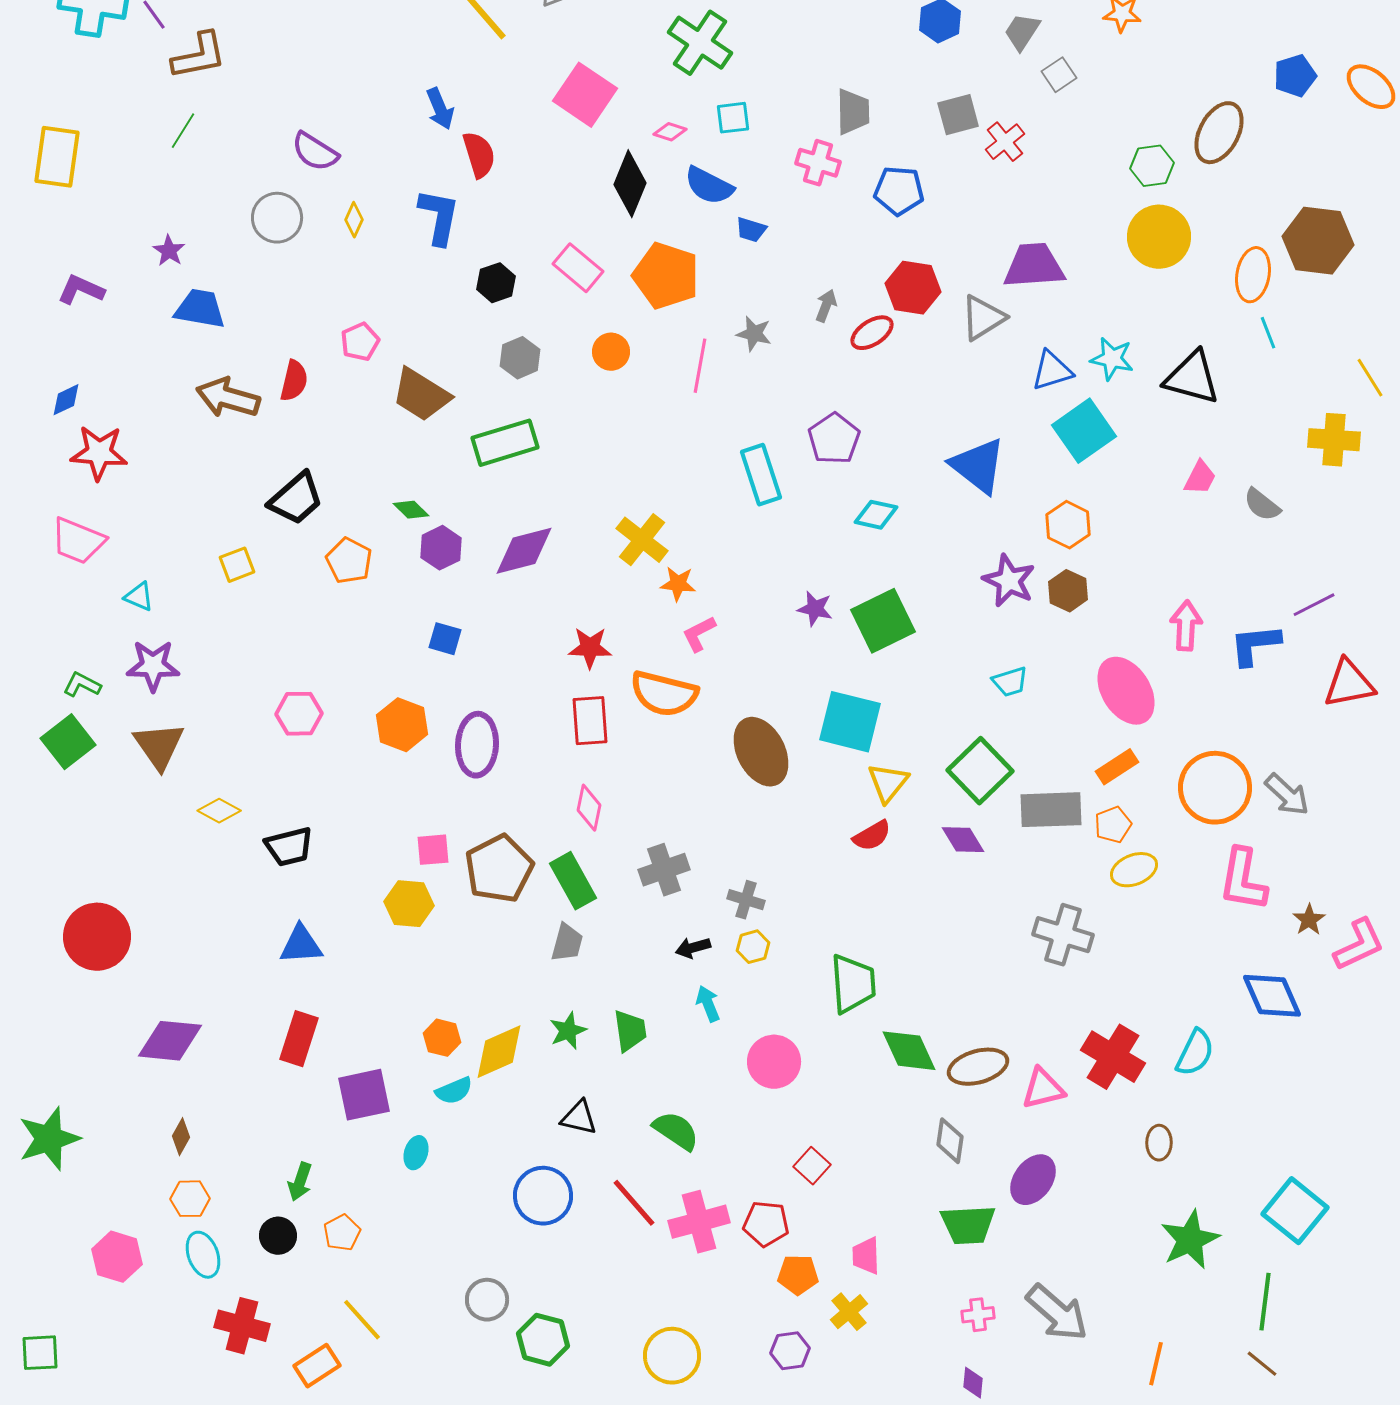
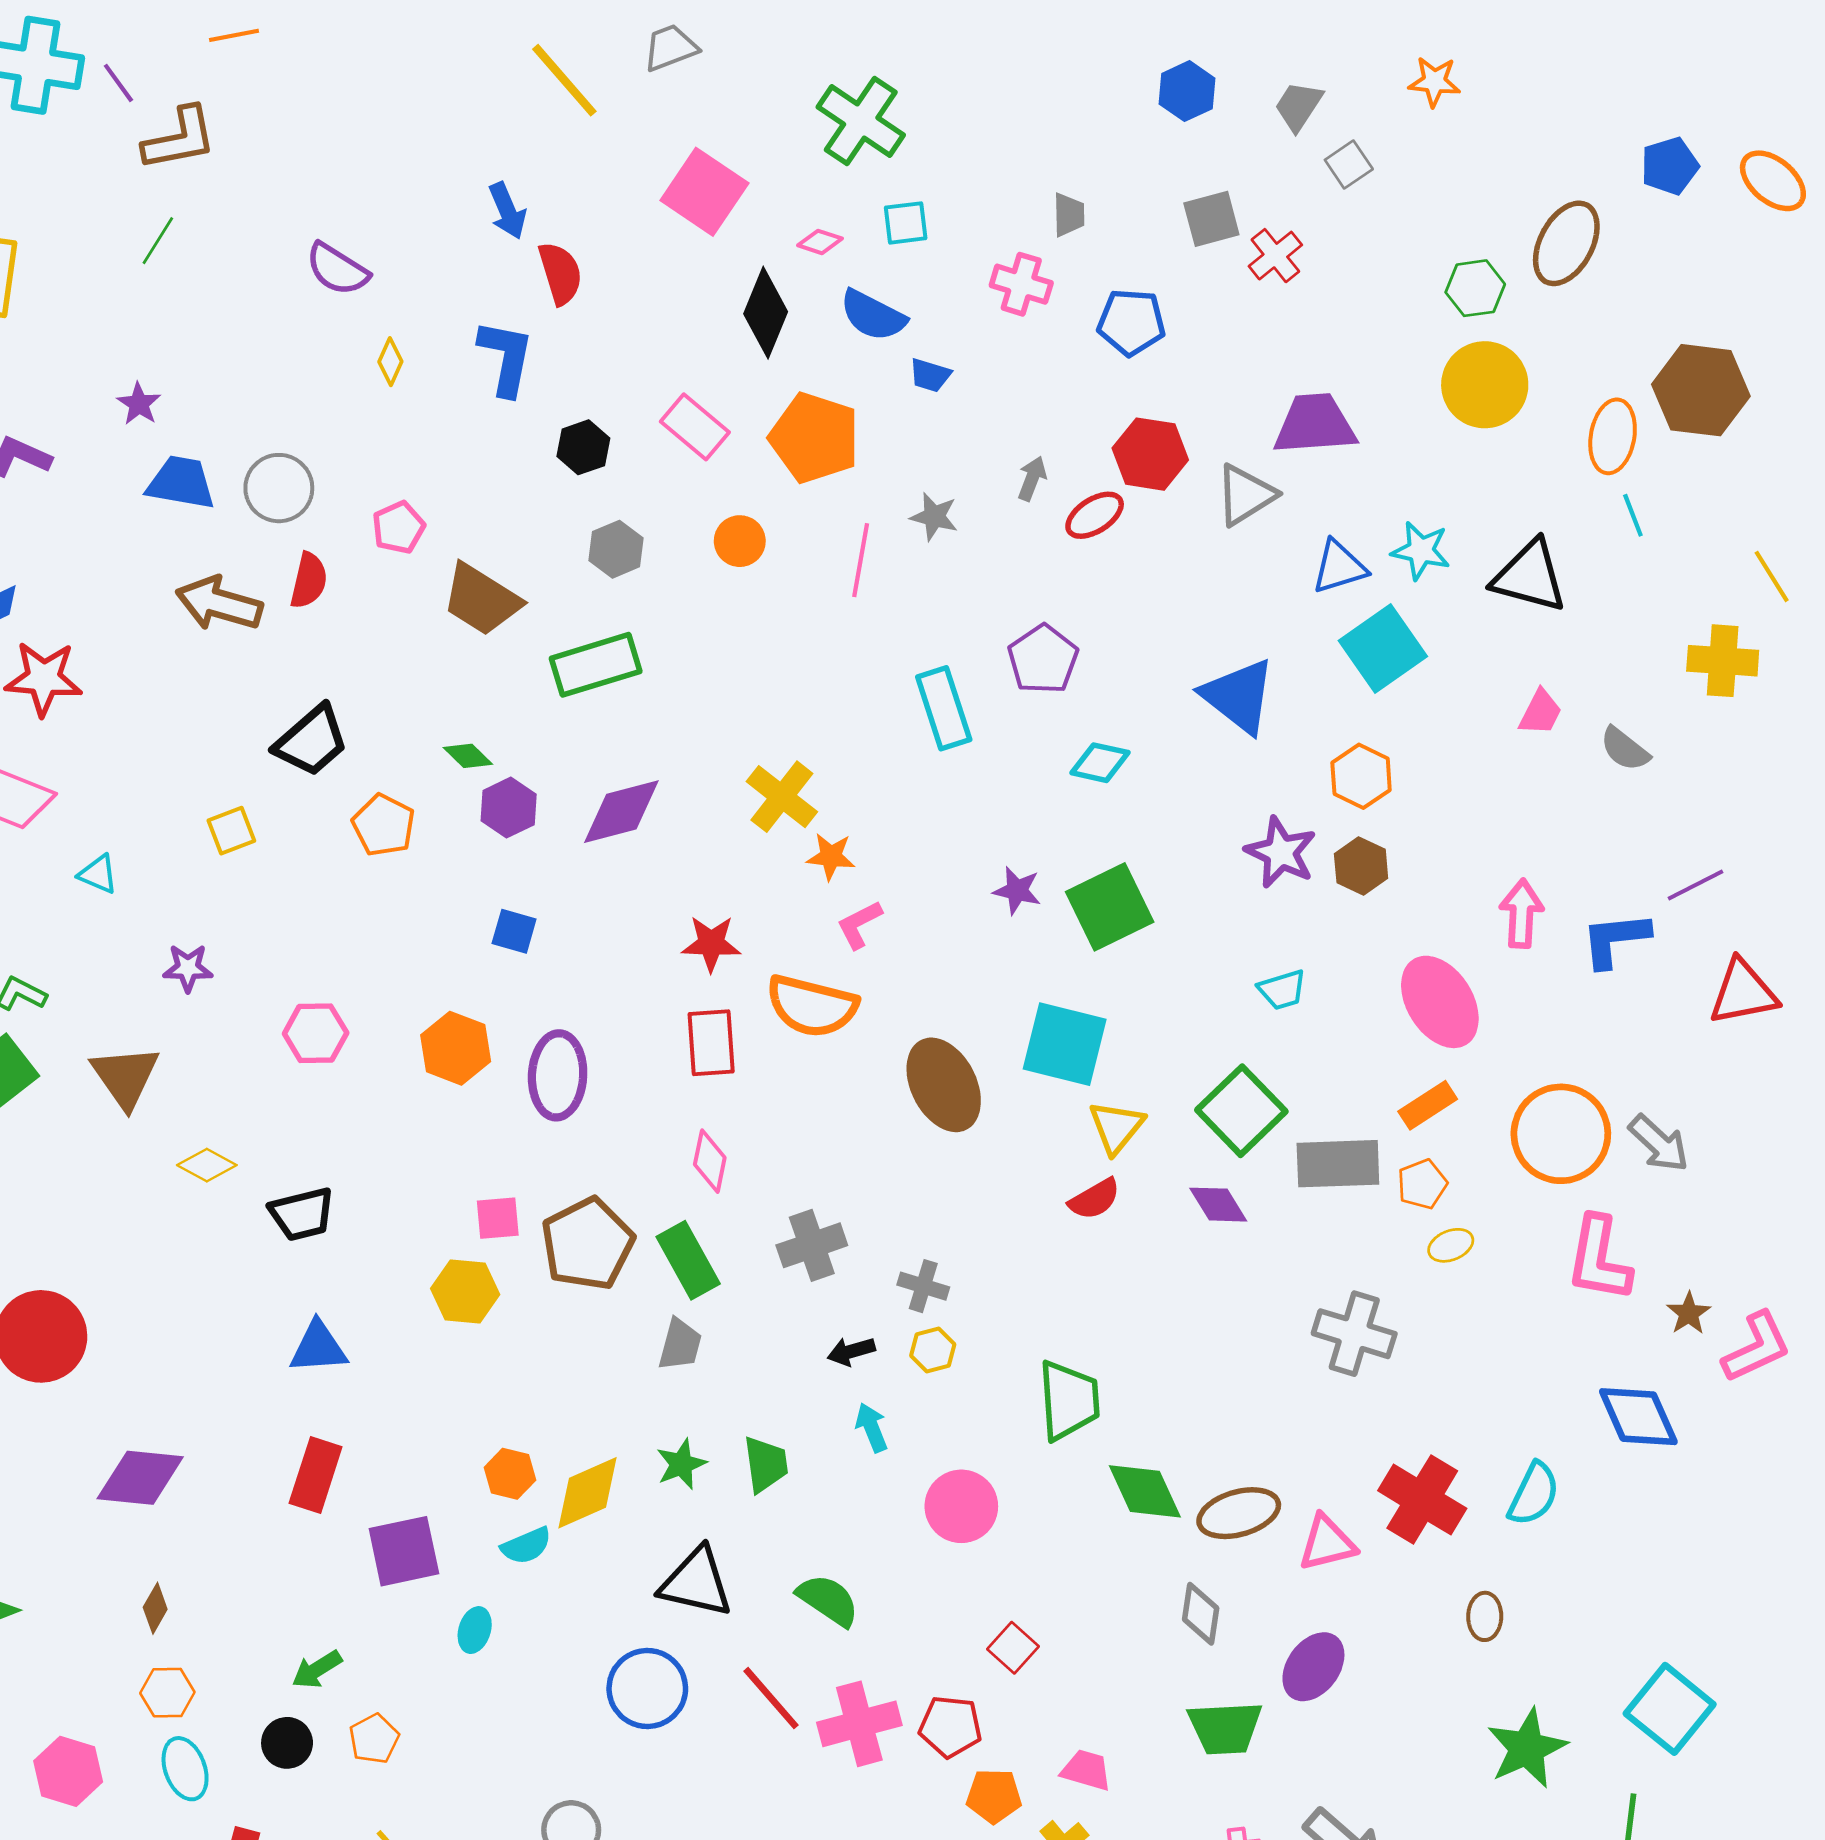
gray trapezoid: (853, 112) -> (1069, 215), size x0.7
gray circle: (277, 218) -> (279, 488), moved
purple star: (153, 666) -> (188, 968), moved, size x0.7
yellow ellipse: (1134, 870) -> (1451, 1245), size x0.7
black triangle: (579, 1118) -> (696, 1582), size x1.5
green arrow: (300, 1182) -> (317, 1669), turned 39
pink trapezoid: (866, 1256) -> (1086, 1770), turned 108

